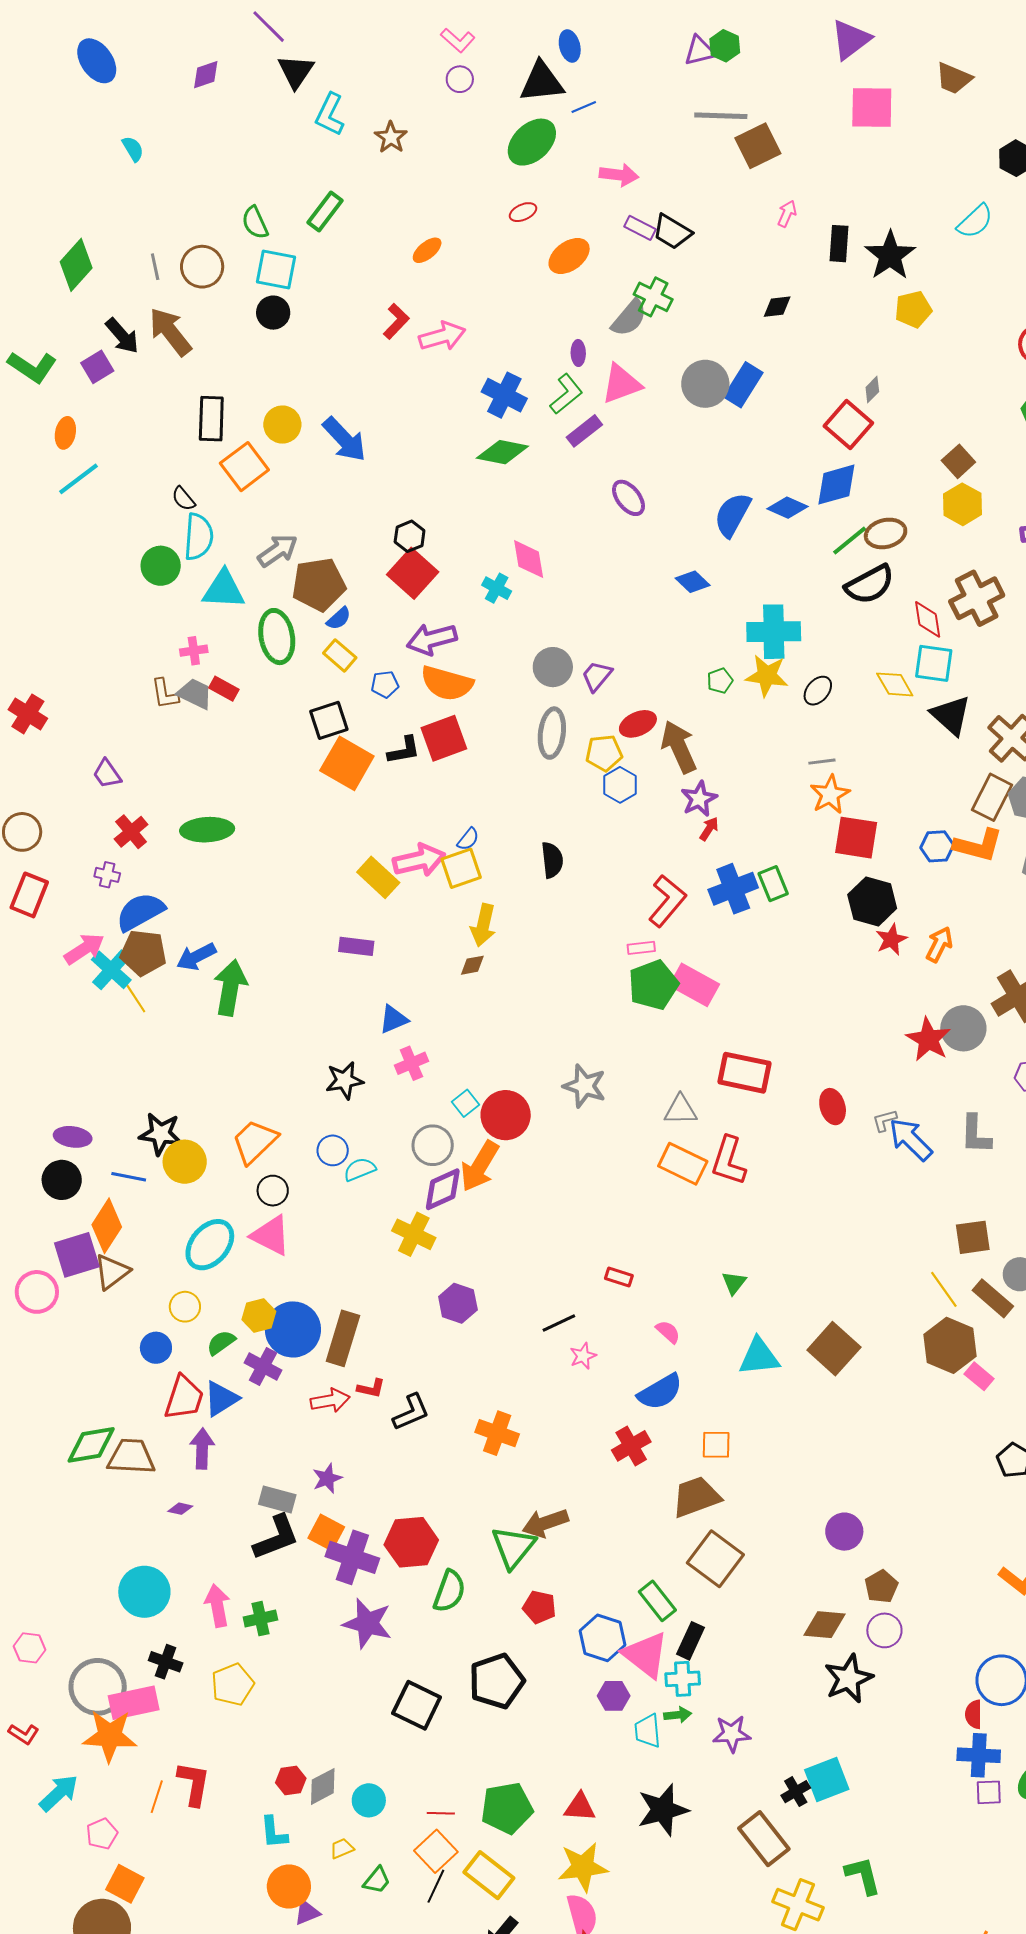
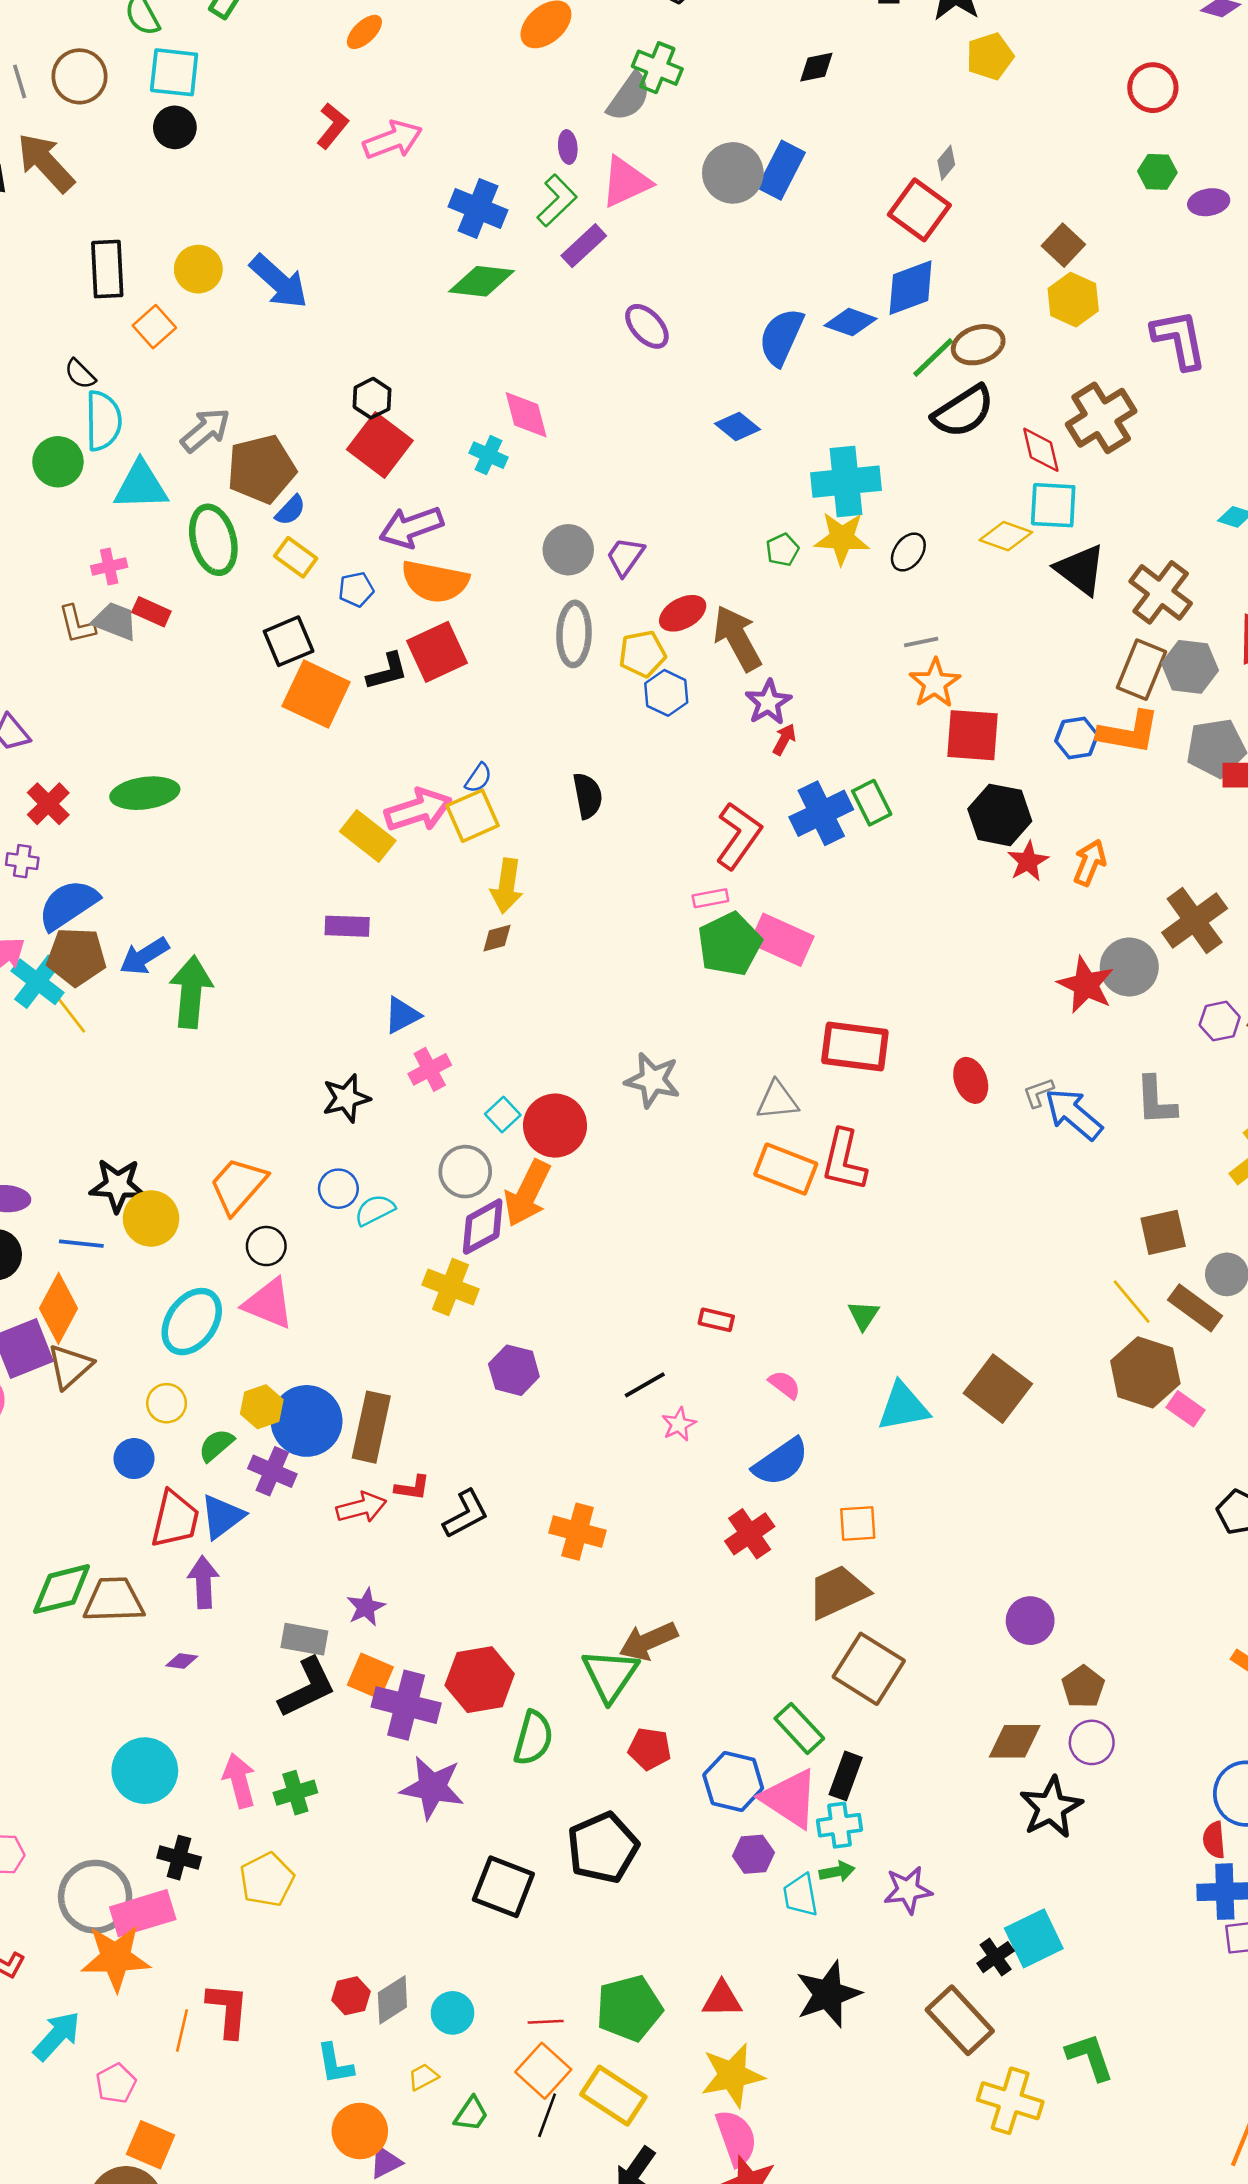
orange square: (244, 467) -> (154, 327), size x0.7
yellow diamond: (895, 684) -> (1006, 536), turned -36

